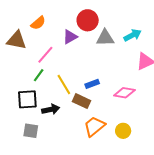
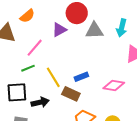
cyan arrow: (132, 35) -> (122, 28), turned 132
green line: (39, 75) -> (28, 68), turned 32

